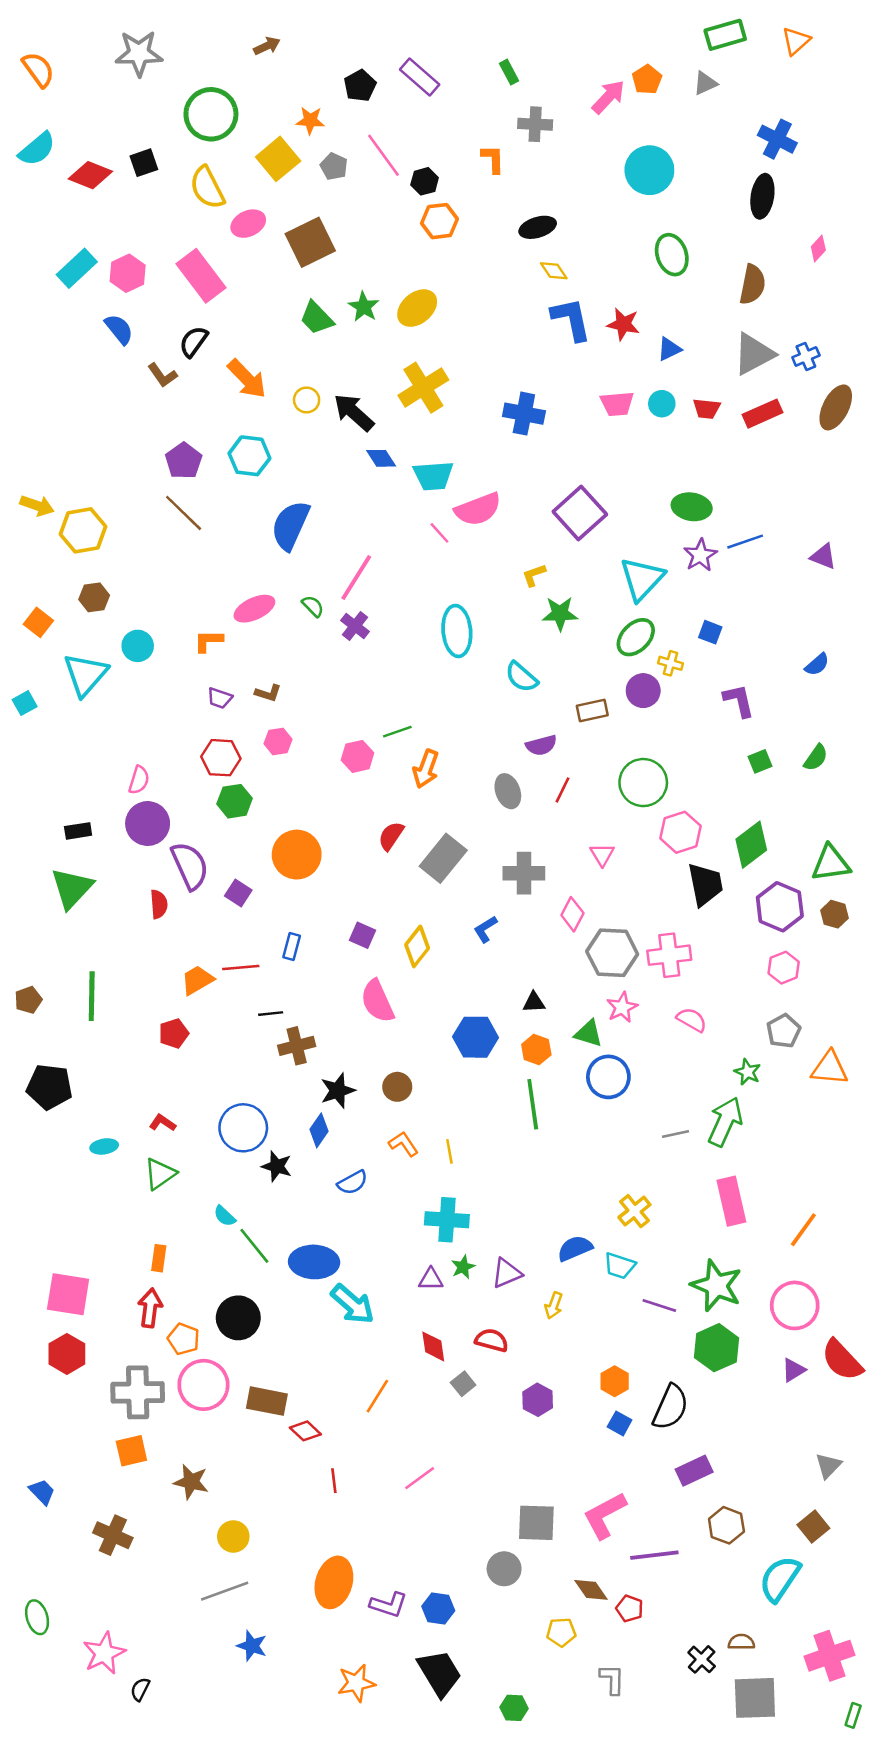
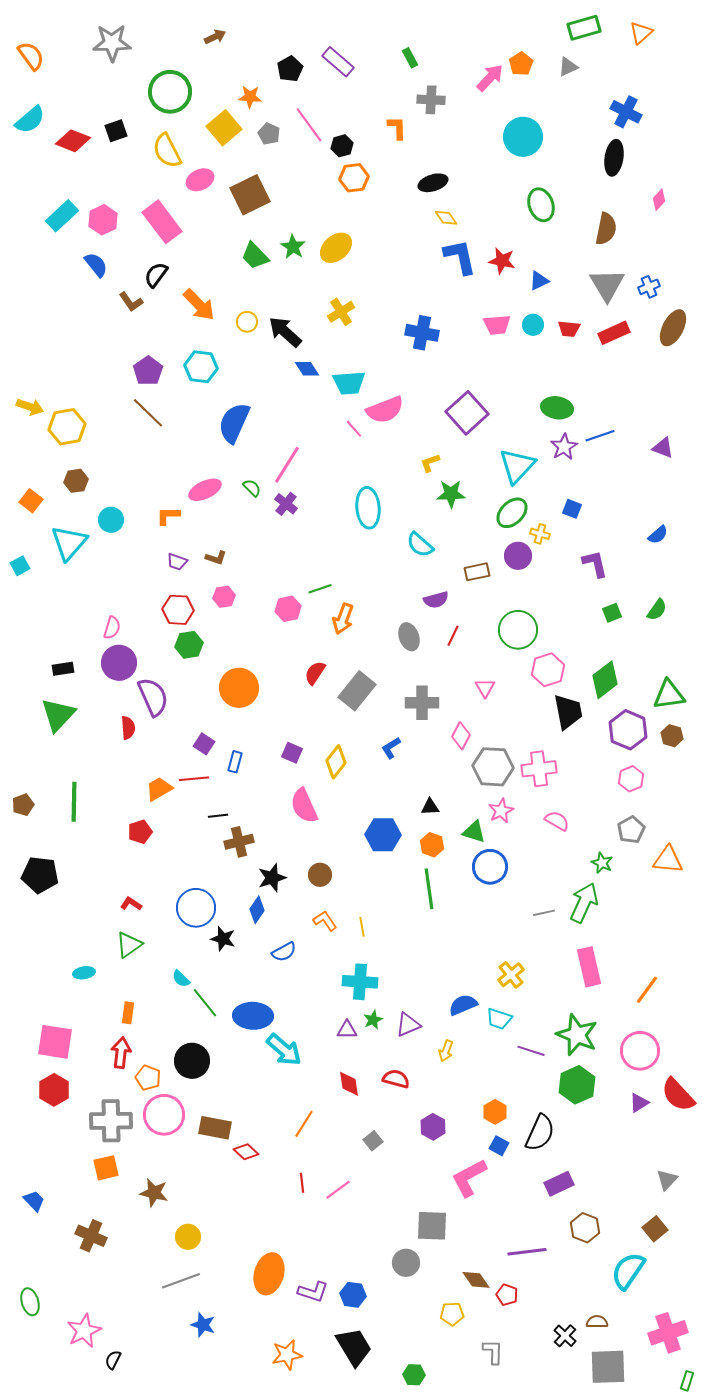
gray triangle: (754, 354) -> (607, 285), turned -33
yellow cross: (423, 388) -> (341, 312), size x0.7
purple square: (238, 893) -> (204, 744), moved
cyan ellipse: (104, 1146) -> (84, 973), moved
gray square: (463, 1384) -> (373, 1141), moved
red line: (334, 1481) -> (302, 1183), moved
pink L-shape: (605, 1515) -> (469, 1178), moved

